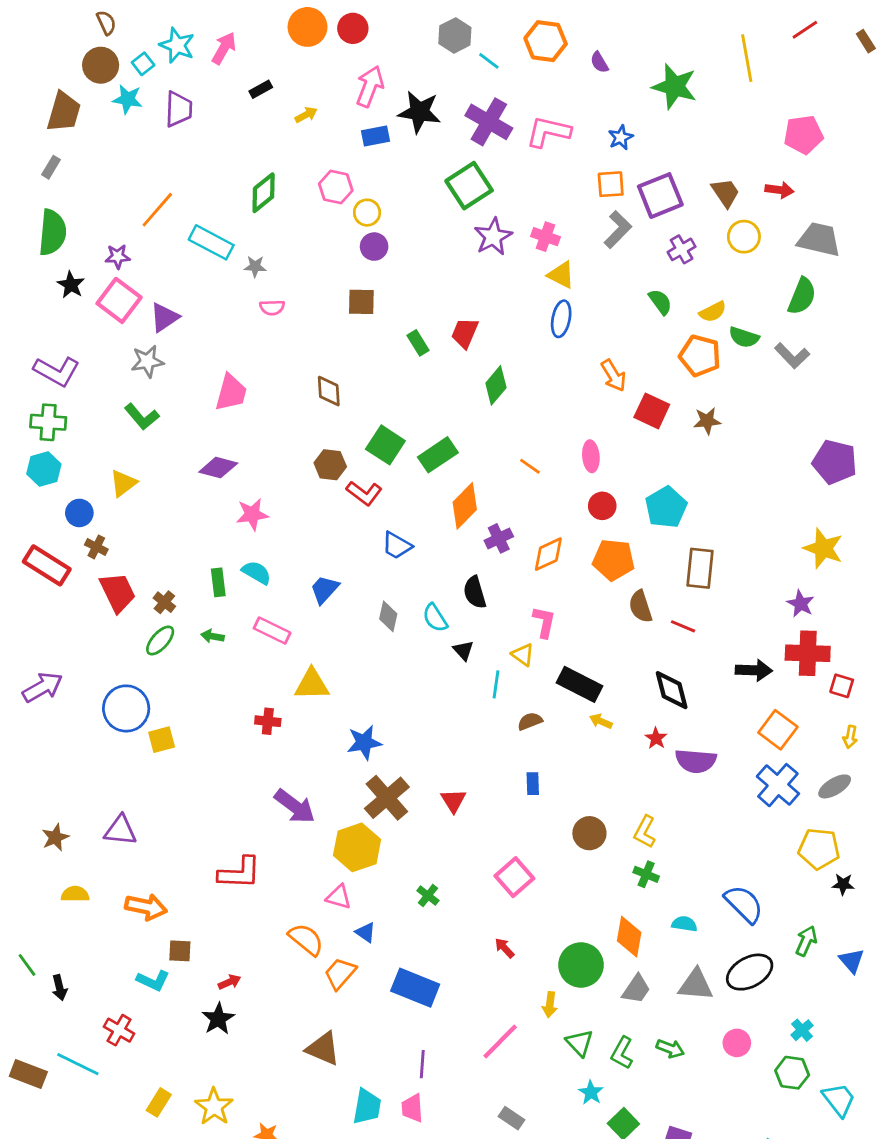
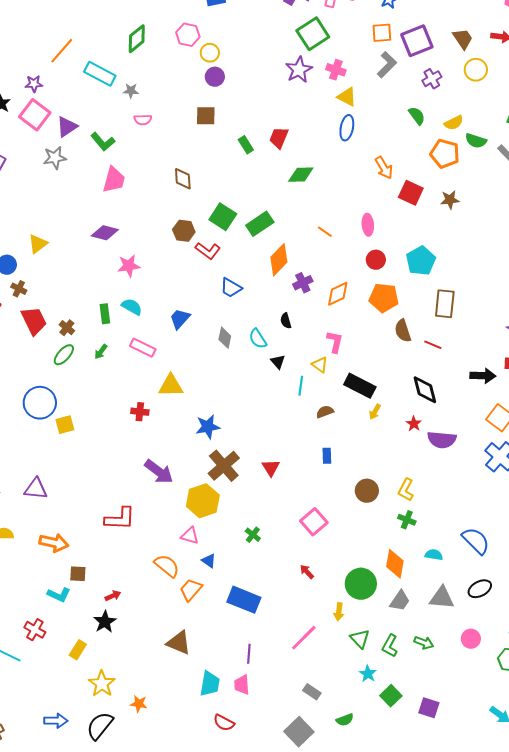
green square: (469, 186) -> (313, 34), moved
green diamond: (496, 385) -> (301, 175), turned 48
green L-shape: (142, 417) -> (103, 142), moved
black semicircle: (475, 592) -> (286, 321), size x0.7
green arrow: (213, 636) -> (101, 352), turned -63
yellow arrow: (601, 721) -> (375, 412), turned -84
black ellipse: (750, 972) -> (480, 589), size x0.7
yellow rectangle: (159, 1102) -> (78, 650), moved

